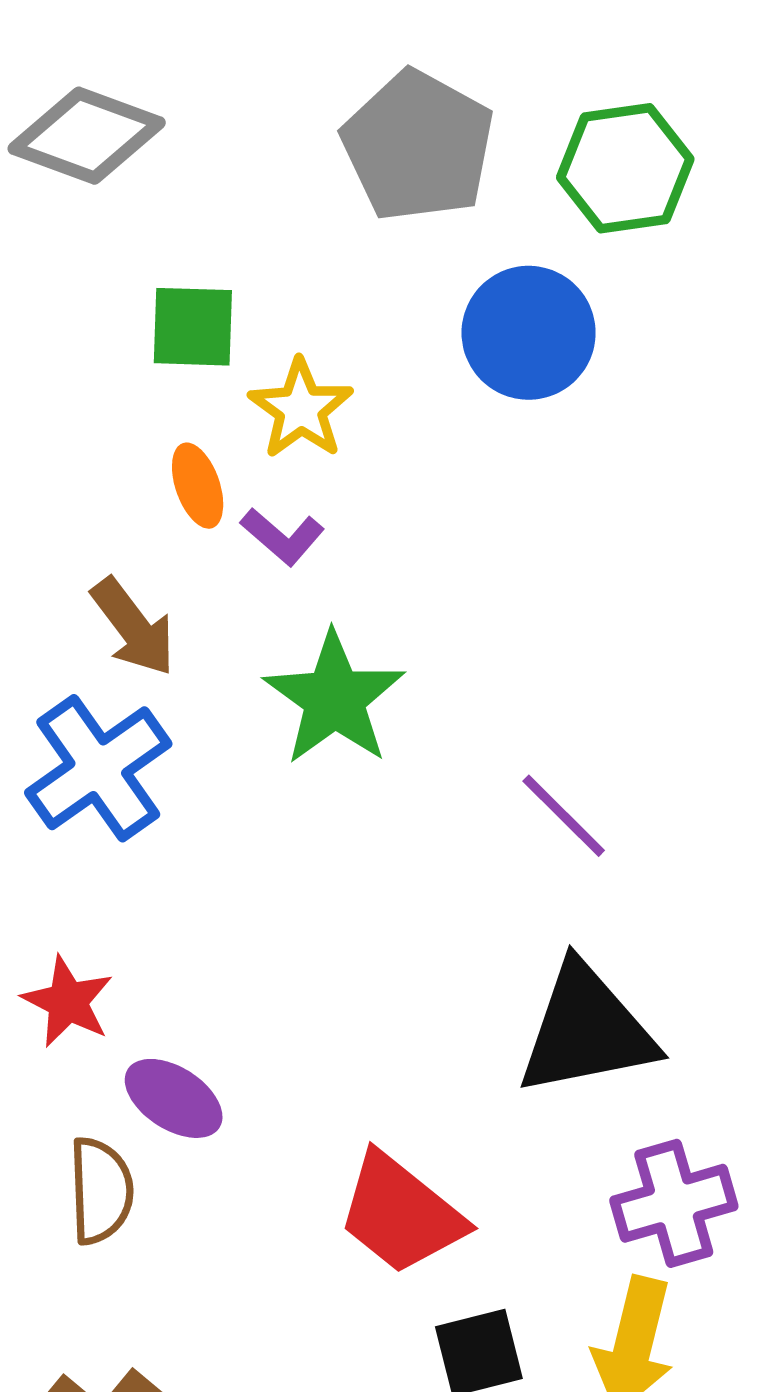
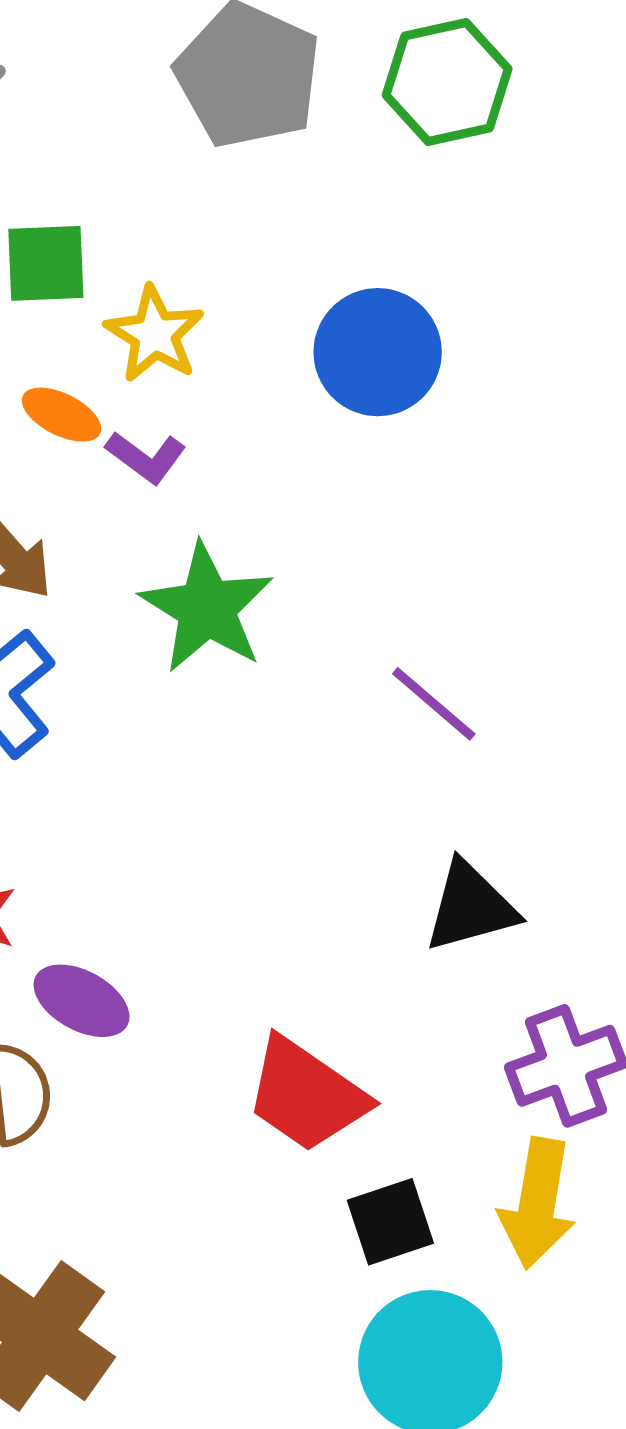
blue circle: (529, 333) -> (378, 352), moved
orange ellipse: (198, 486) -> (61, 415), turned -40
black triangle: (586, 1030) -> (470, 907), size x0.7

